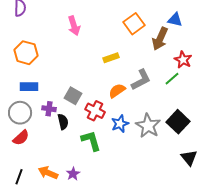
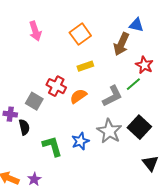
orange square: (134, 24) -> (80, 34), moved
yellow rectangle: (111, 58) -> (85, 66), moved
gray L-shape: (141, 80) -> (112, 96), moved
red cross: (95, 111) -> (56, 86), moved
blue star: (120, 124) -> (80, 141), moved

